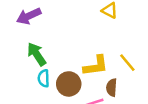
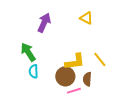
purple arrow: (29, 16) -> (44, 23), moved, turned 138
brown circle: (69, 84) -> (65, 76), moved

